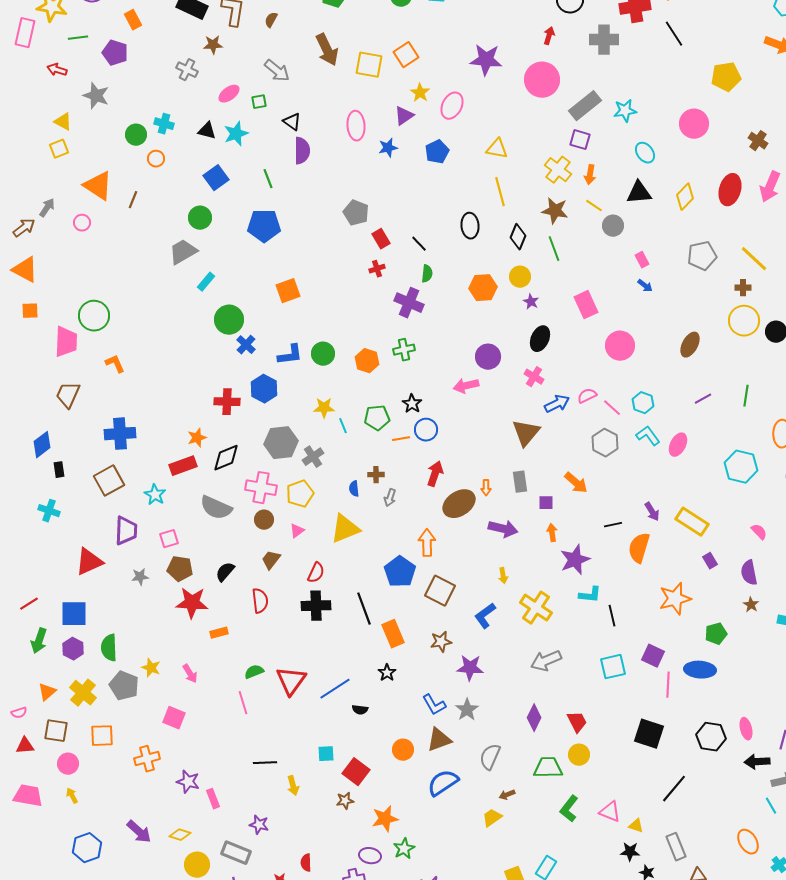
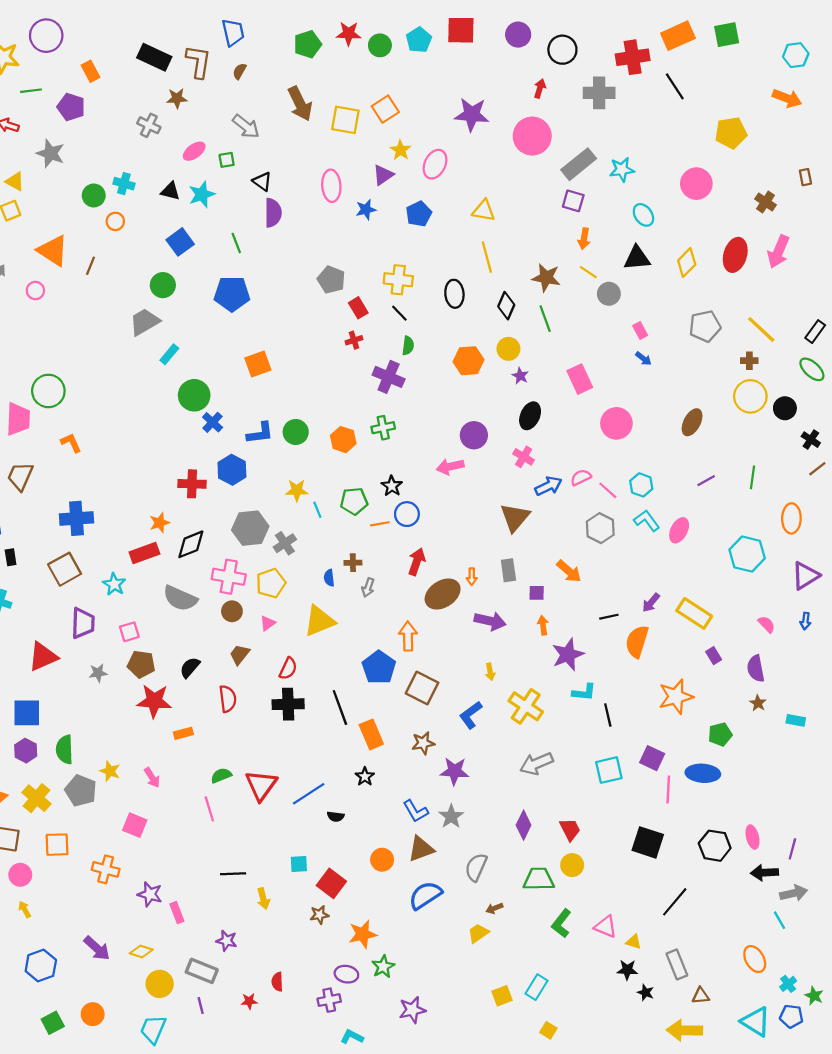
yellow cross: (558, 170) -> (398, 280), moved, turned -32
purple arrow: (652, 512) -> (651, 603), turned 72
orange cross: (147, 759) -> (106, 869), turned 30

